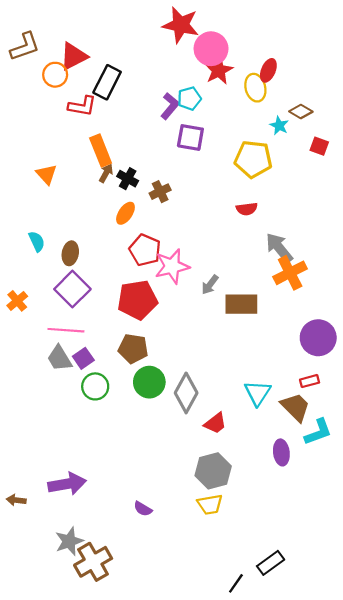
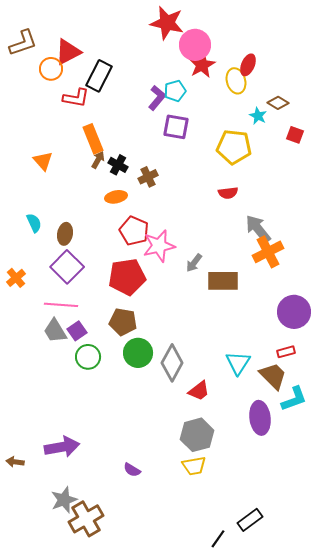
orange ellipse: (125, 213) -> (116, 197), turned 45
purple ellipse: (281, 452) -> (260, 418), size x1.4

